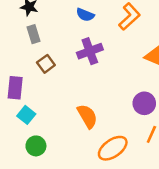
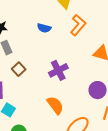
purple cross: (90, 51) -> (58, 70), moved

